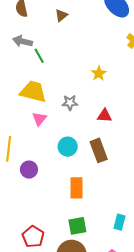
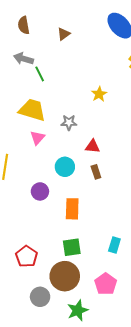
red triangle: (105, 116) -> (93, 146), moved
brown rectangle: (99, 150) -> (96, 172), size x0.6
purple circle: (29, 170) -> (40, 191), moved

